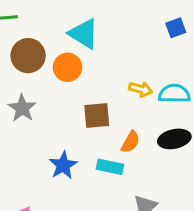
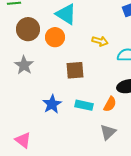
yellow arrow: (141, 89) -> (100, 41), moved
orange semicircle: (130, 142) -> (110, 104), moved

